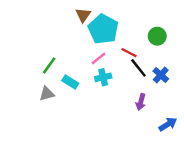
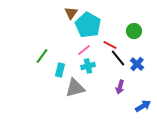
cyan rectangle: (70, 82) -> (60, 70), turned 72
gray triangle: (47, 94) -> (75, 88), moved, size x1.5

